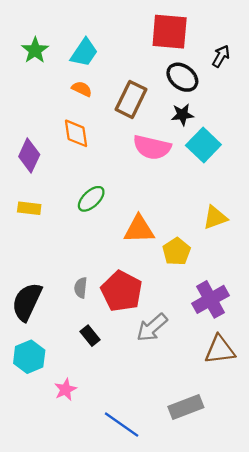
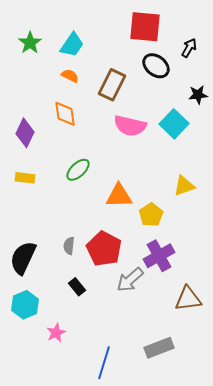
black star: (182, 115) -> (198, 95), moved
purple cross: (210, 299) -> (159, 256), moved
blue line: (122, 425) -> (104, 363), turned 72

